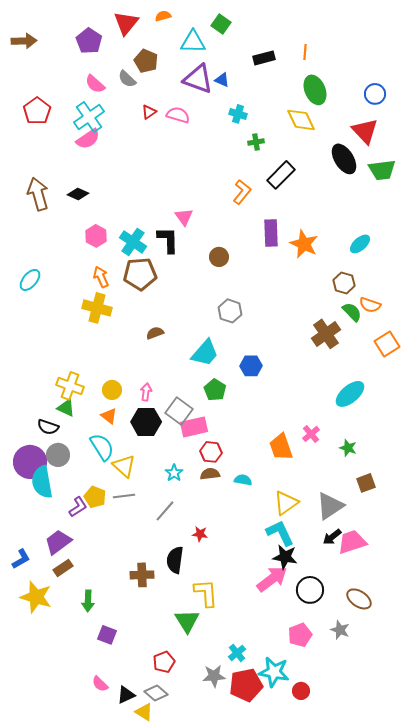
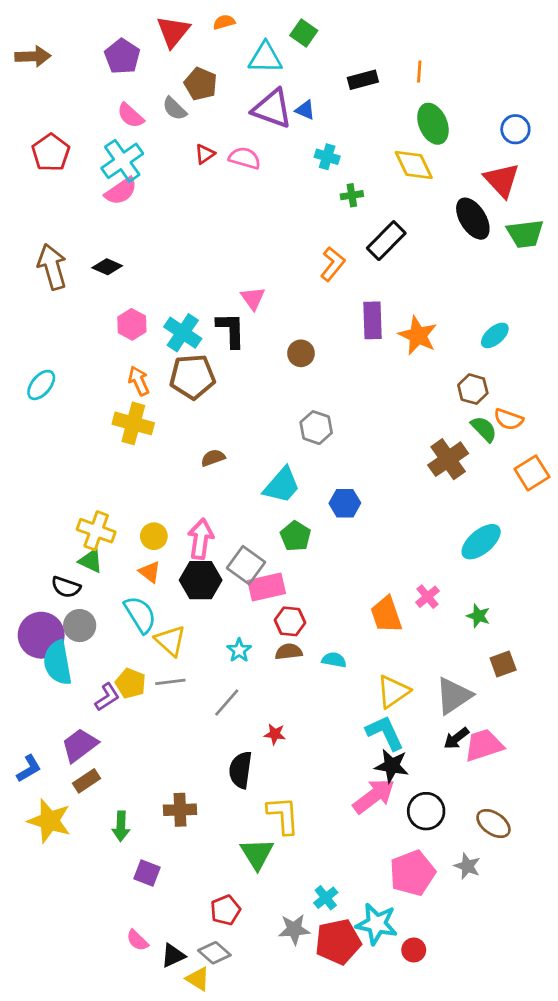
pink arrow: (146, 392) -> (201, 539), size x1.6
brown cross: (142, 575) -> (180, 810), moved
pink pentagon: (300, 635) -> (412, 873), size x1.4

